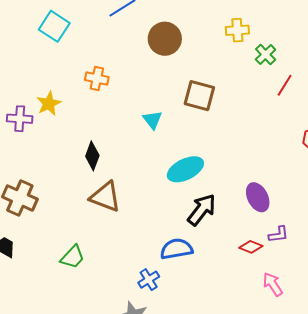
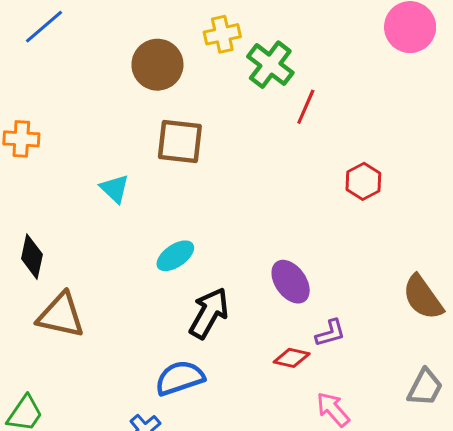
brown circle: (165, 39) -> (157, 65), moved
green cross: (266, 54) -> (270, 65), size x1.4
cyan ellipse: (185, 169) -> (175, 256), size x0.7

